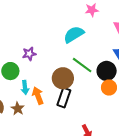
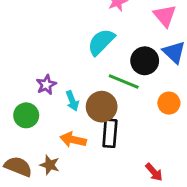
black circle: (107, 71) -> (145, 61), moved
cyan arrow: (25, 88) -> (72, 101), moved
orange arrow: (38, 96) -> (73, 140), turned -42

